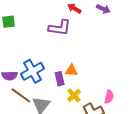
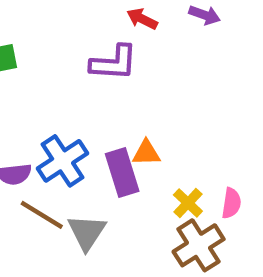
purple rectangle: (60, 79) -> (122, 172), size x1.5
yellow cross: (74, 95) -> (188, 203), moved

